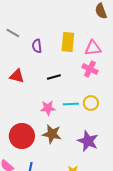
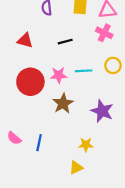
yellow circle: (91, 103) -> (113, 65), moved
brown star: (52, 134) -> (63, 103), turned 30
red circle: (22, 136) -> (30, 82), moved

